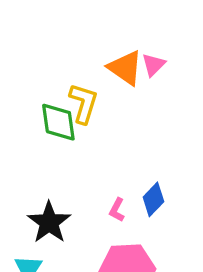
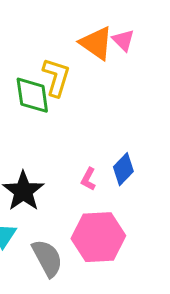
pink triangle: (153, 65) -> (123, 40), turned -30

